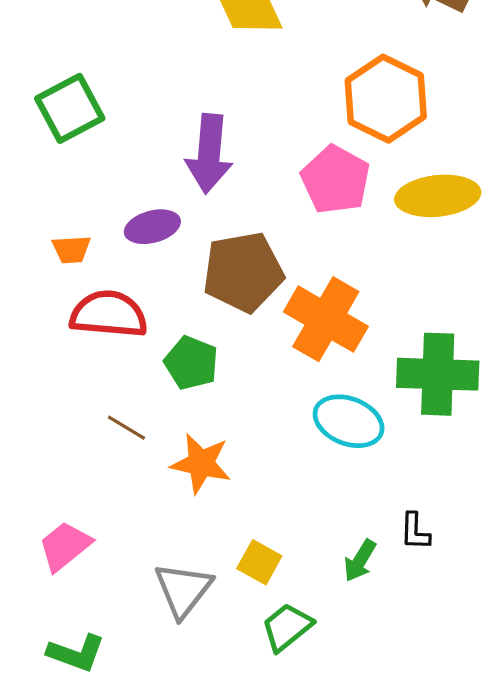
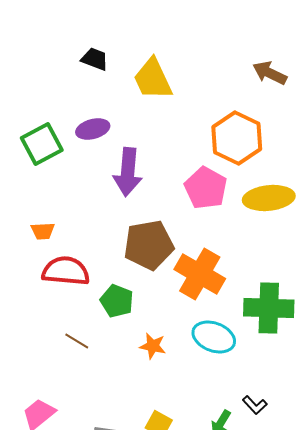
purple ellipse: (152, 227) -> (93, 129), moved
orange star: (201, 463) -> (153, 346), moved, size x0.7
black L-shape: (415, 531) -> (255, 405), turned -45

